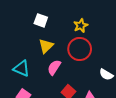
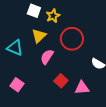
yellow star: (81, 26) -> (53, 16), moved
cyan triangle: (21, 68) -> (15, 48), moved

